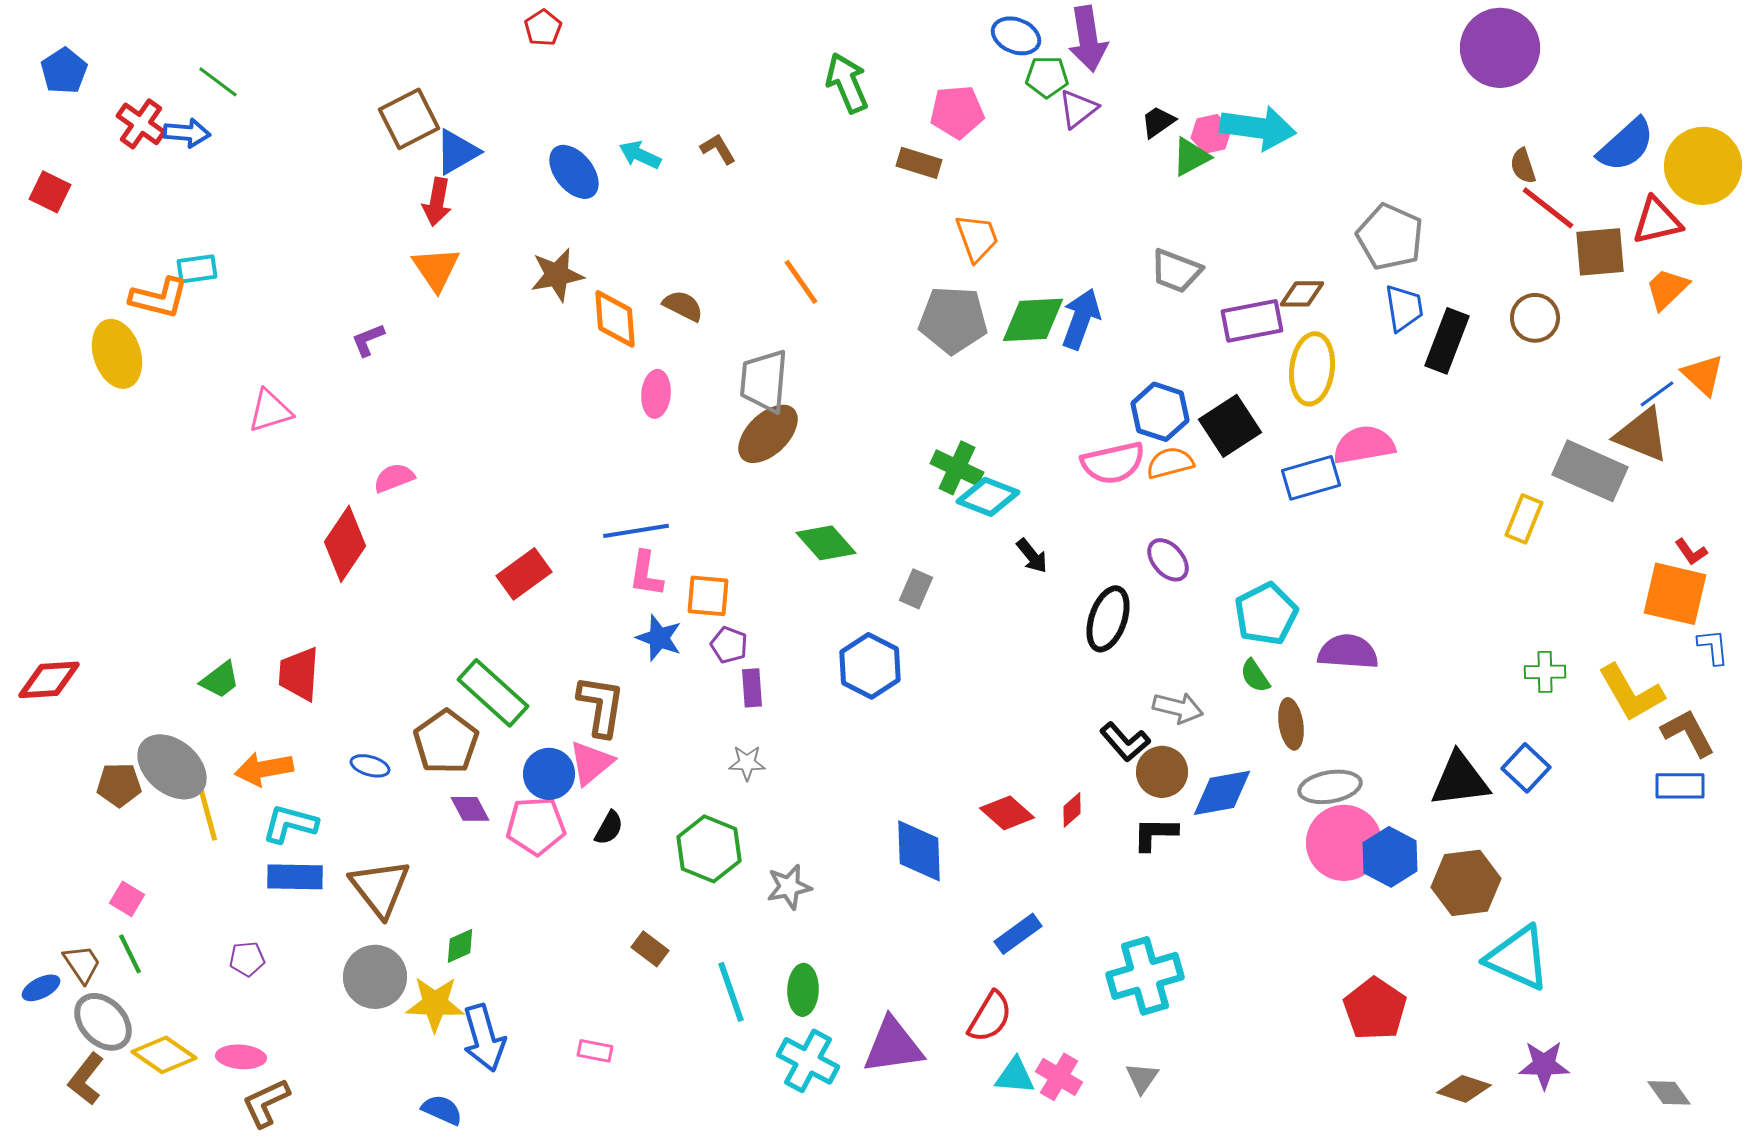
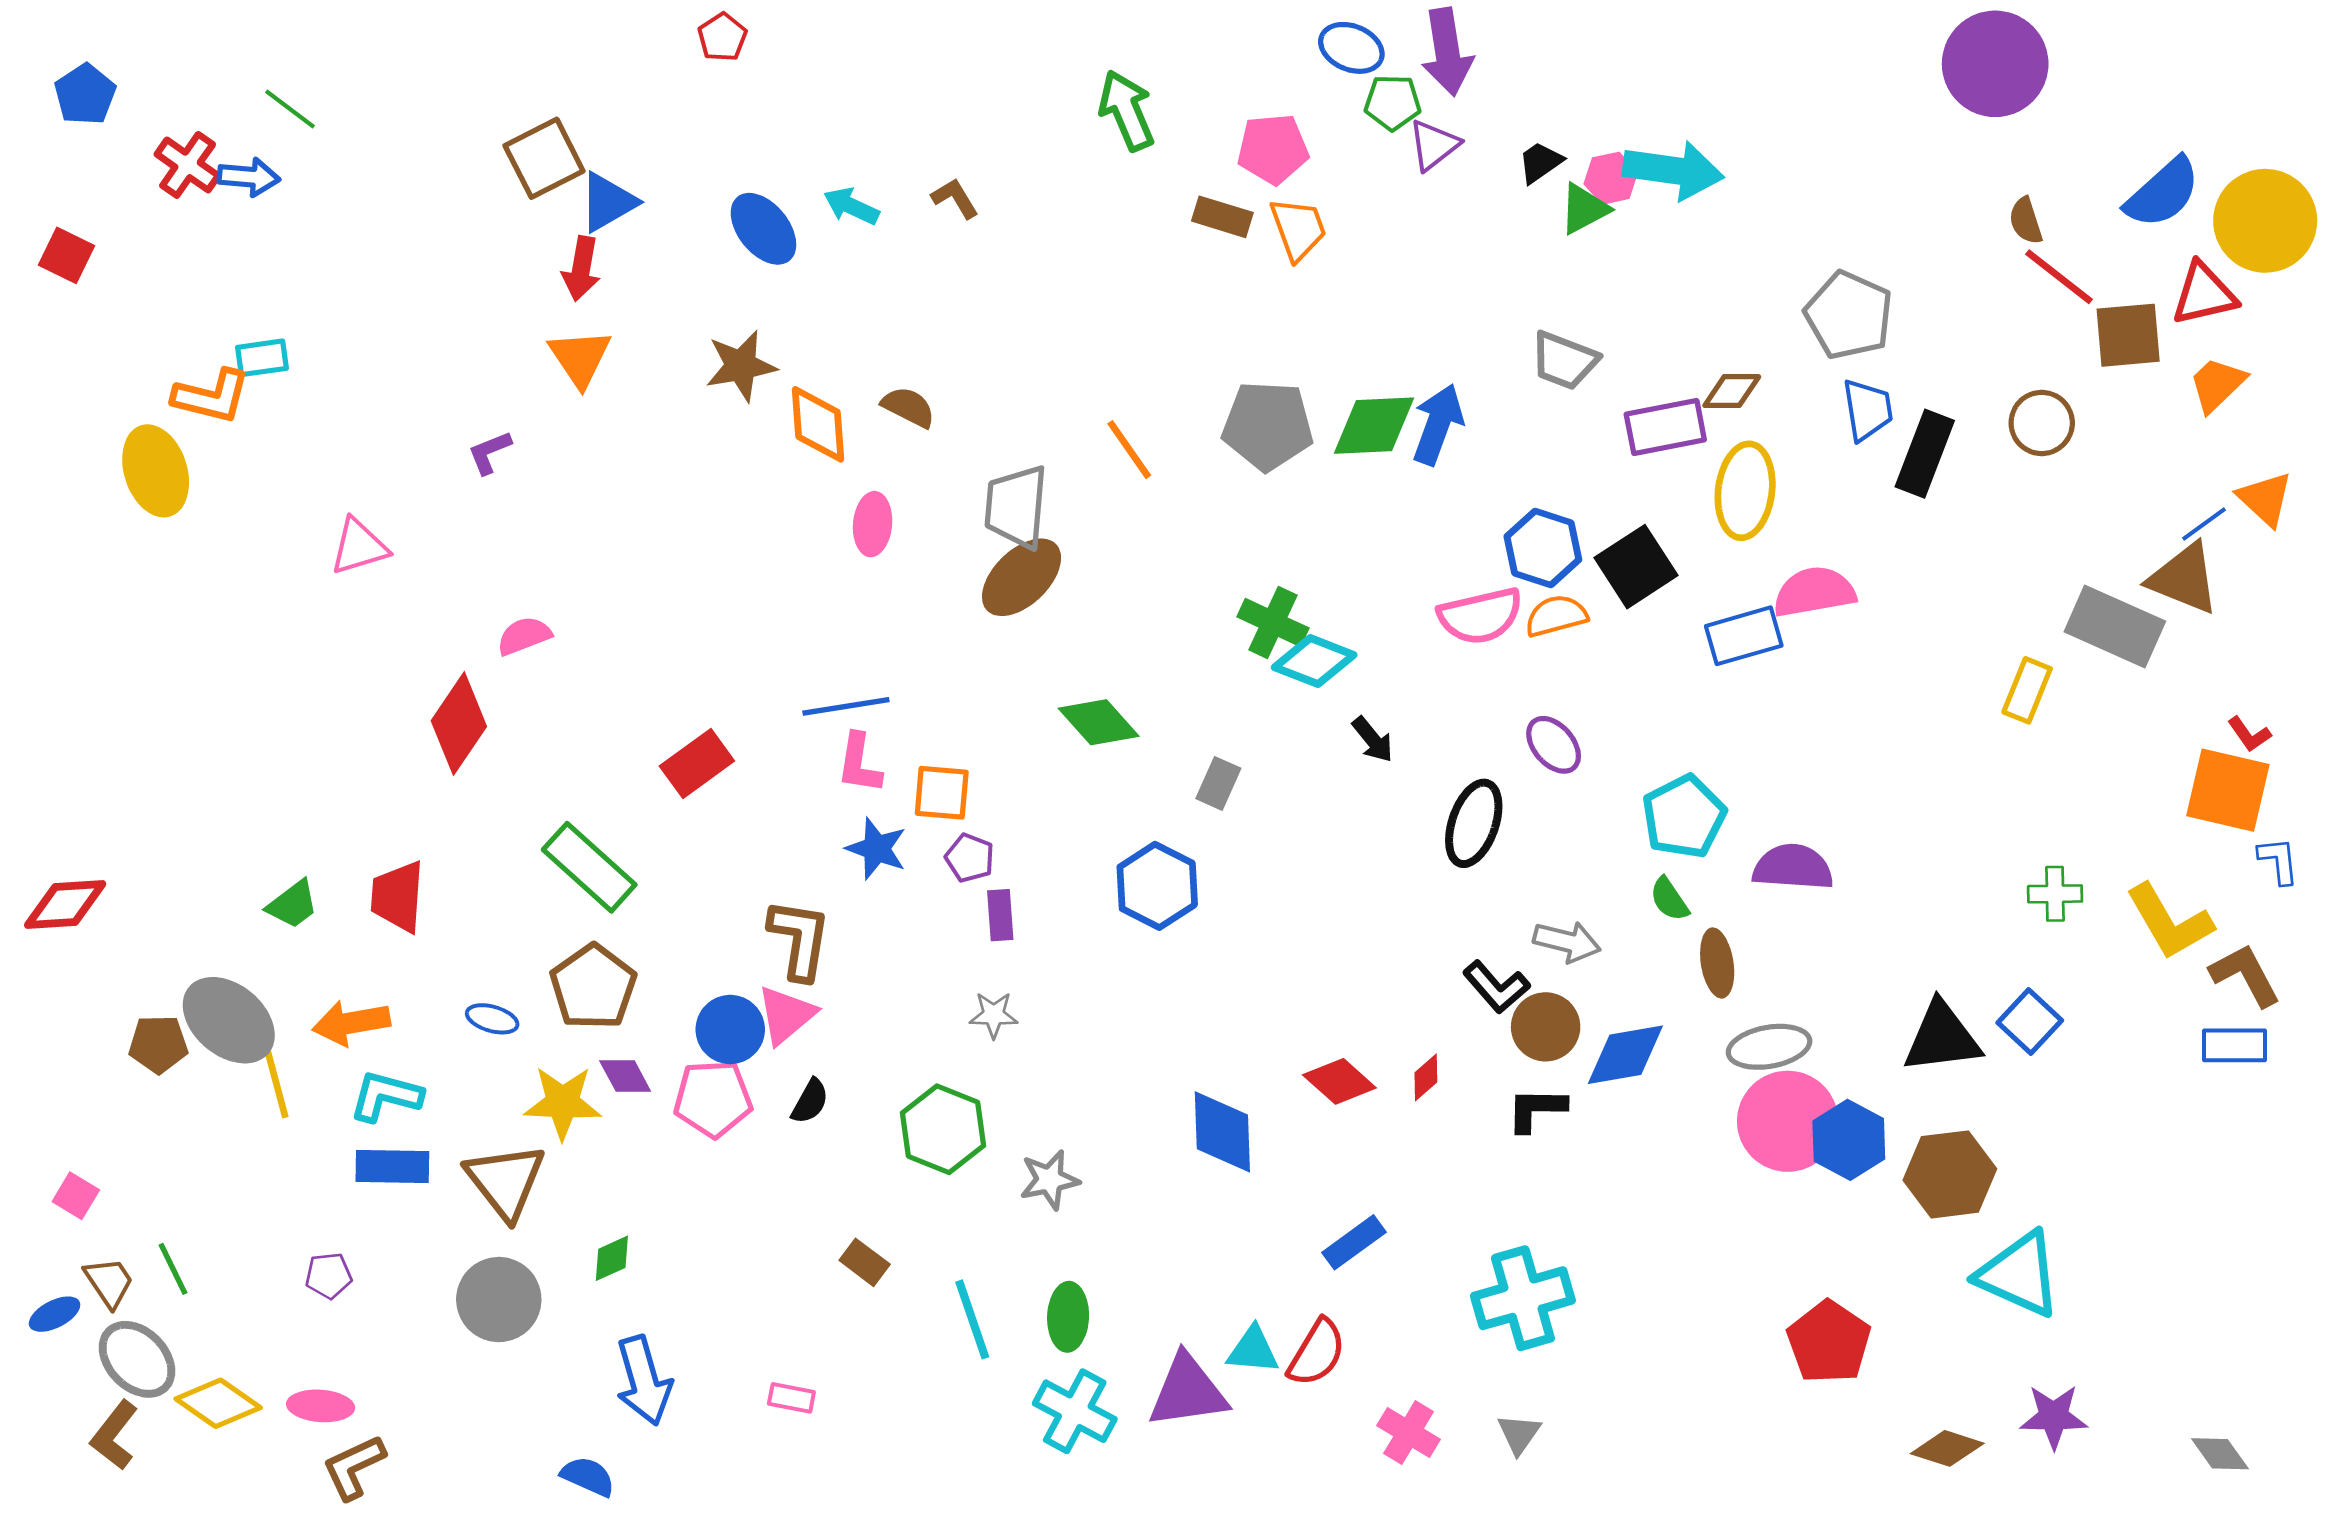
orange trapezoid: (977, 238) -> (1298, 229), moved
orange line: (801, 282) -> (1129, 450), moved
green rectangle: (493, 693) -> (589, 867), moved
pink square: (127, 899) -> (76, 1196), moved
yellow star: (435, 1004) -> (563, 1103), moved
cyan triangle: (1015, 1076) -> (1253, 1350), moved

